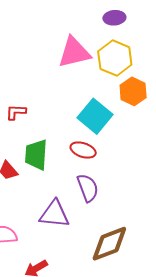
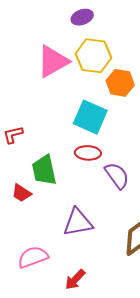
purple semicircle: (88, 188) -> (117, 176), moved

